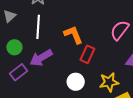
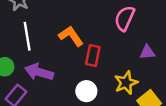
purple arrow: (41, 58) -> (39, 72), turned 60

